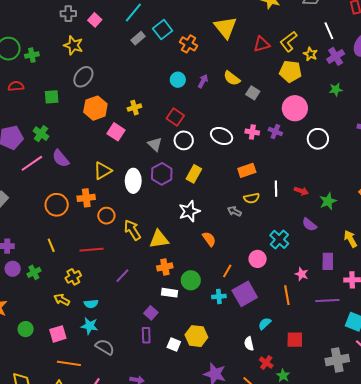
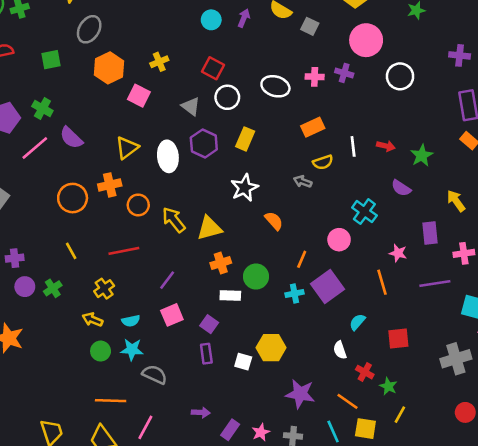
green circle: (26, 329) -> (101, 351), moved
pink square: (58, 334) -> (172, 315), moved

